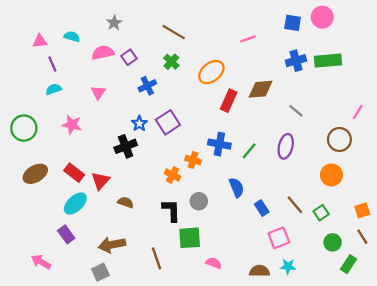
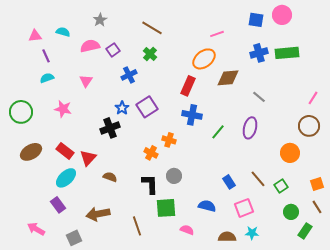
orange ellipse: (211, 72) -> (204, 59), moved
red rectangle: (229, 101) -> (188, 86), moved
brown circle: (339, 139) -> (309, 126), moved
blue cross: (219, 144) -> (192, 115), moved
blue semicircle: (237, 188) -> (207, 206), moved, turned -54
gray square: (100, 272) -> (74, 238), moved

